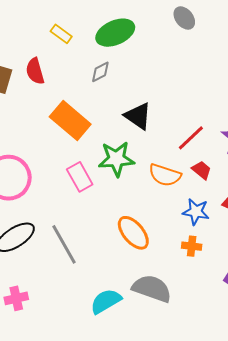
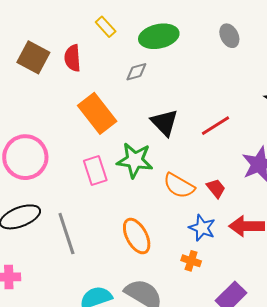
red line: (191, 138) -> (215, 126), moved

